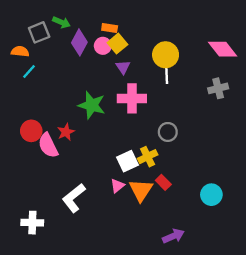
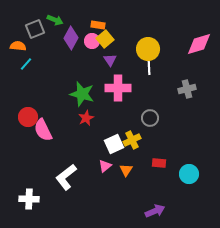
pink diamond: (223, 49) -> (199, 44), turned -68
gray cross: (218, 88) -> (187, 89), moved
red star: (66, 132) -> (86, 118), moved
red rectangle: (163, 182) -> (159, 163), moved, turned -40
orange triangle: (141, 190) -> (126, 170), size x0.6

